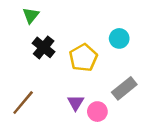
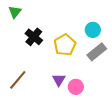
green triangle: (31, 15) -> (15, 12), moved
gray rectangle: (124, 88) -> (97, 52), moved

